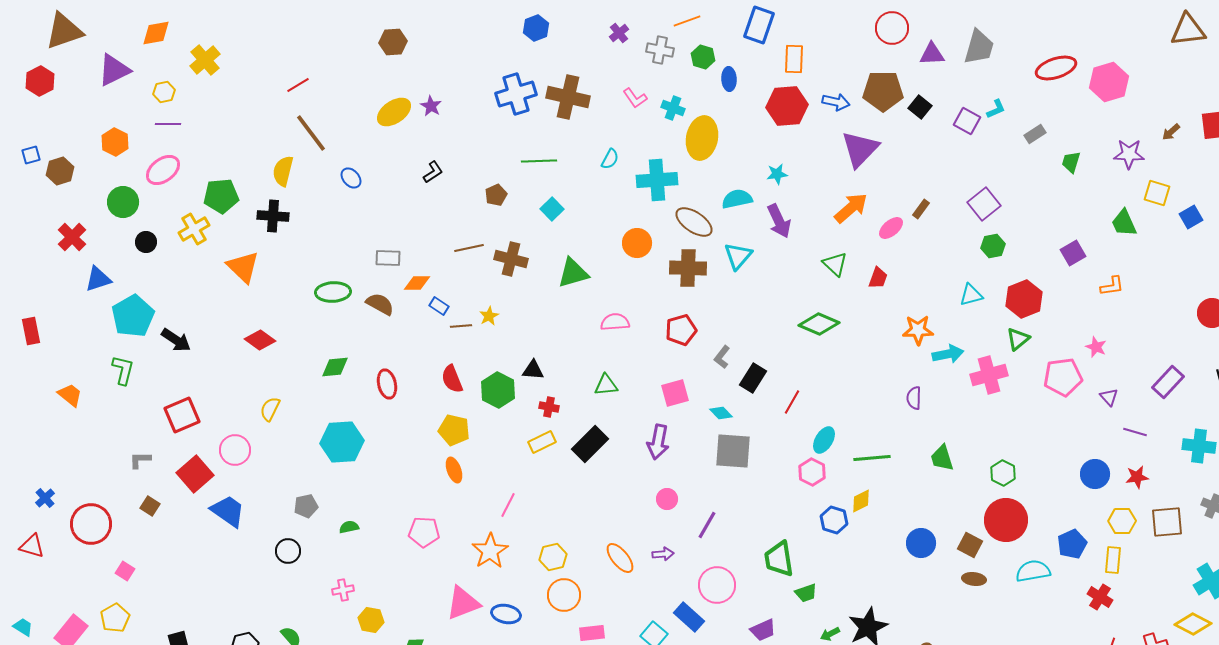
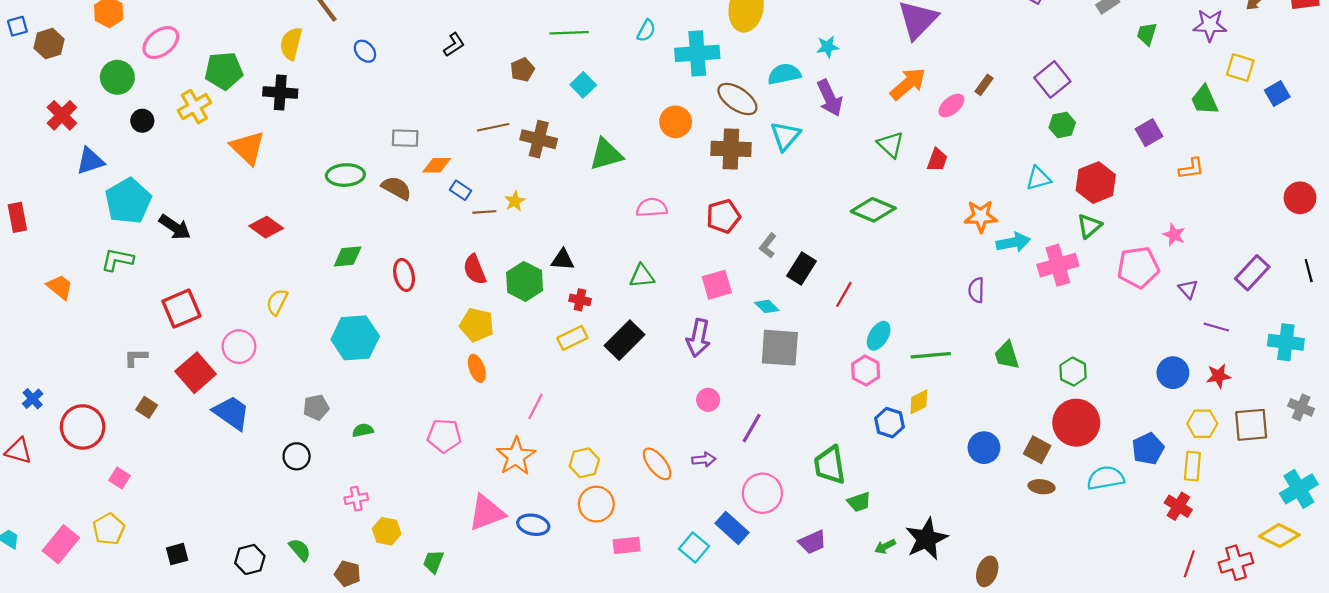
green L-shape: (123, 370) -> (117, 260), turned -92

